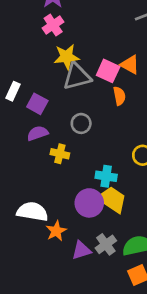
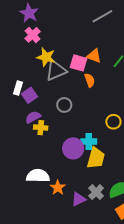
yellow star: (67, 57) -> (46, 57), turned 30
white rectangle: (13, 91) -> (18, 88), moved
purple square: (37, 104) -> (30, 95), turned 35
yellow cross: (60, 154) -> (41, 128), moved
yellow trapezoid: (112, 199) -> (96, 158), turned 80
purple circle: (89, 203) -> (73, 148), moved

